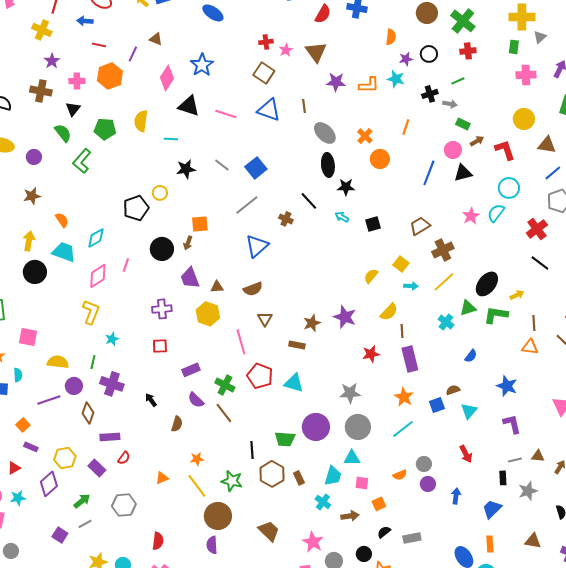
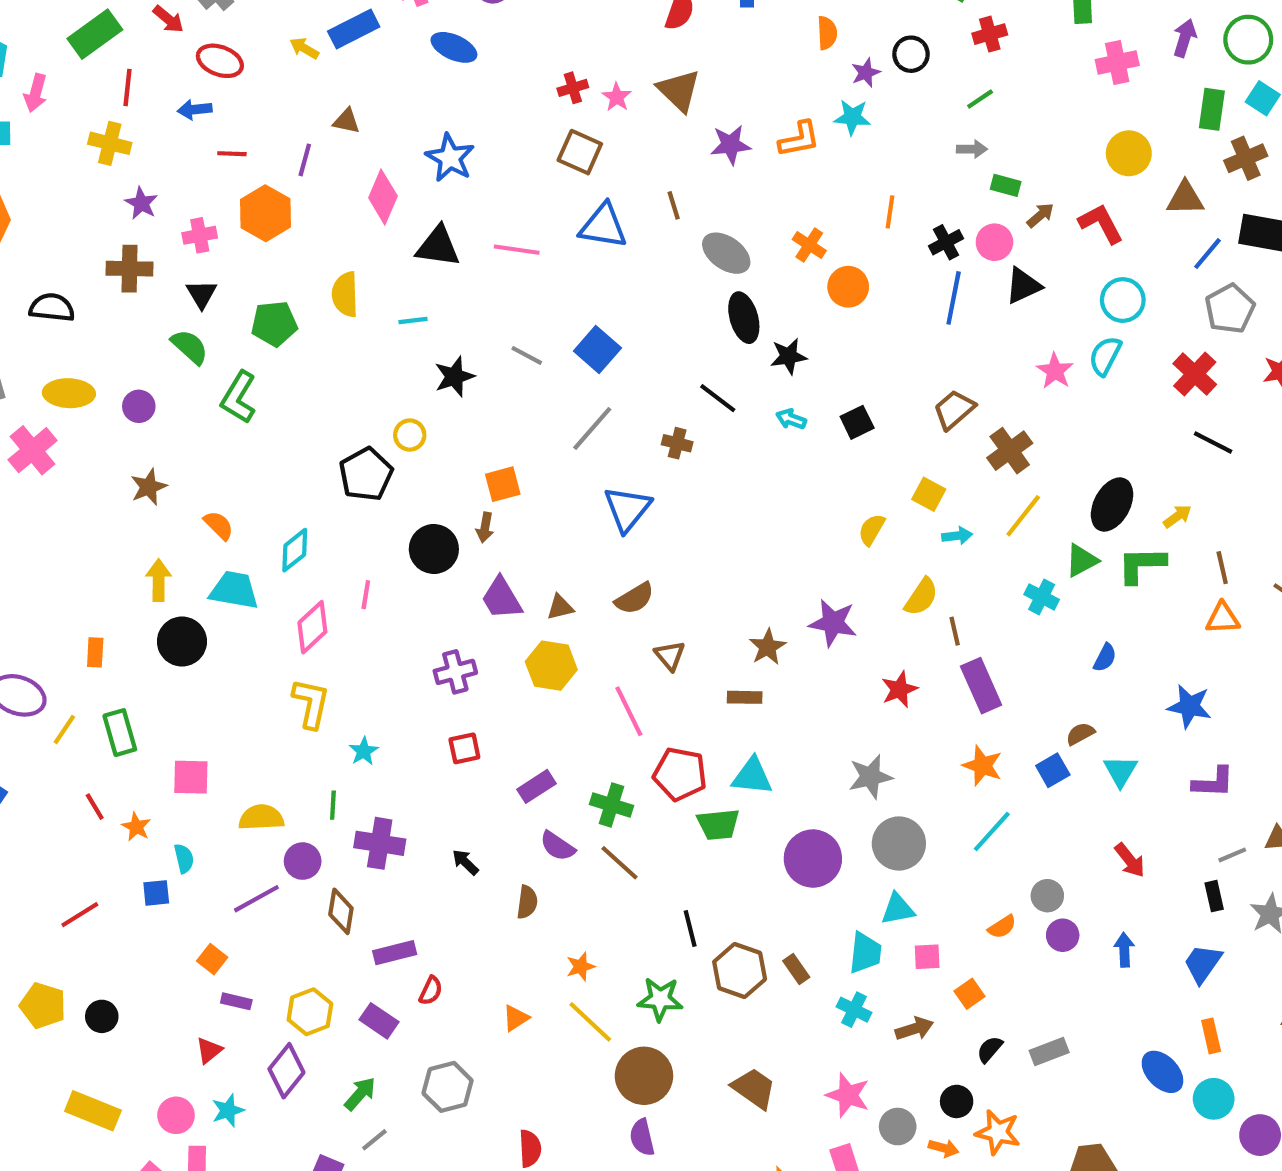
black cross: (430, 94) -> (946, 242), moved
purple L-shape: (512, 424) -> (1213, 782), turned 115
green trapezoid: (285, 439) -> (718, 824), moved

